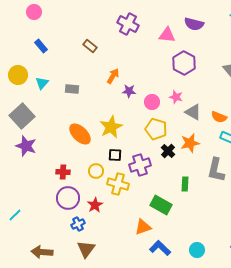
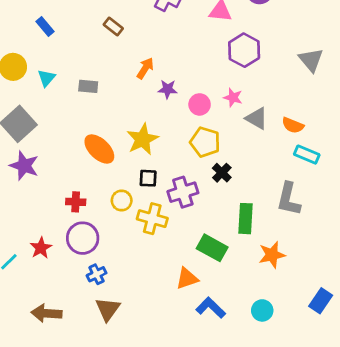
orange star: (190, 143) -> (272, 255), moved
green rectangle: (185, 184) -> (245, 219), size x1.5
red star: (95, 205) -> (41, 248), moved

